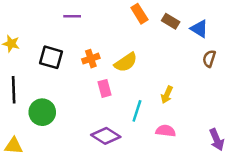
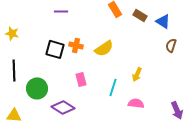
black square: (51, 57) -> (55, 49), moved
orange cross: (91, 59) -> (76, 45), turned 32
pink rectangle: (105, 88) -> (81, 79), moved
purple diamond: (106, 136) -> (63, 107), moved

